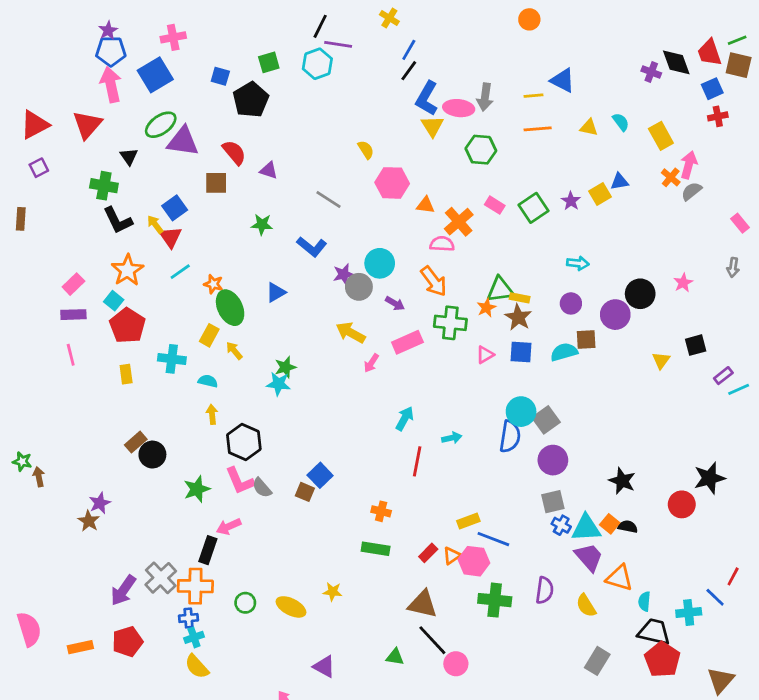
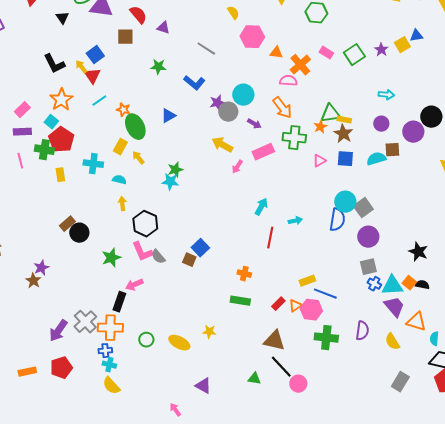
green cross: (104, 186) -> (44, 150), moved
cyan cross: (194, 637) -> (109, 365), turned 32

